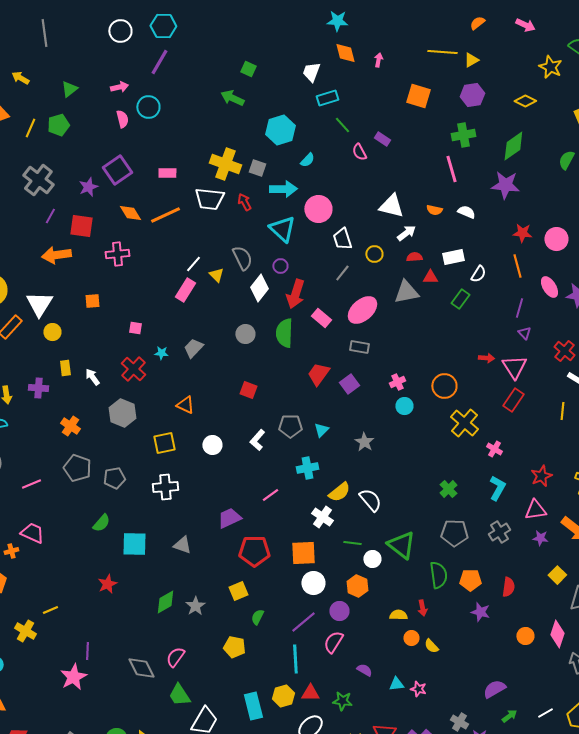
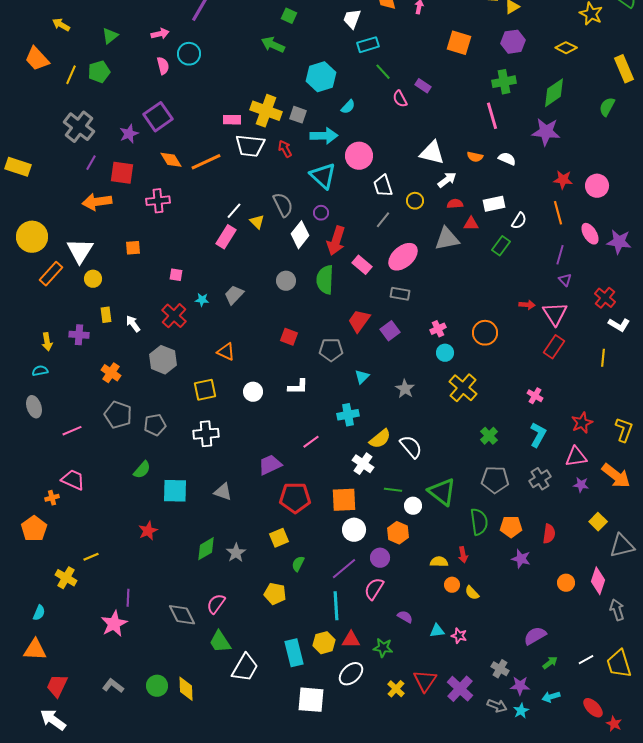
pink rectangle: (167, 173) -> (232, 120), moved
yellow cross: (464, 423) -> (463, 388), moved
gray pentagon: (290, 426) -> (331, 350), moved
white L-shape: (257, 440) -> (298, 387), turned -130

